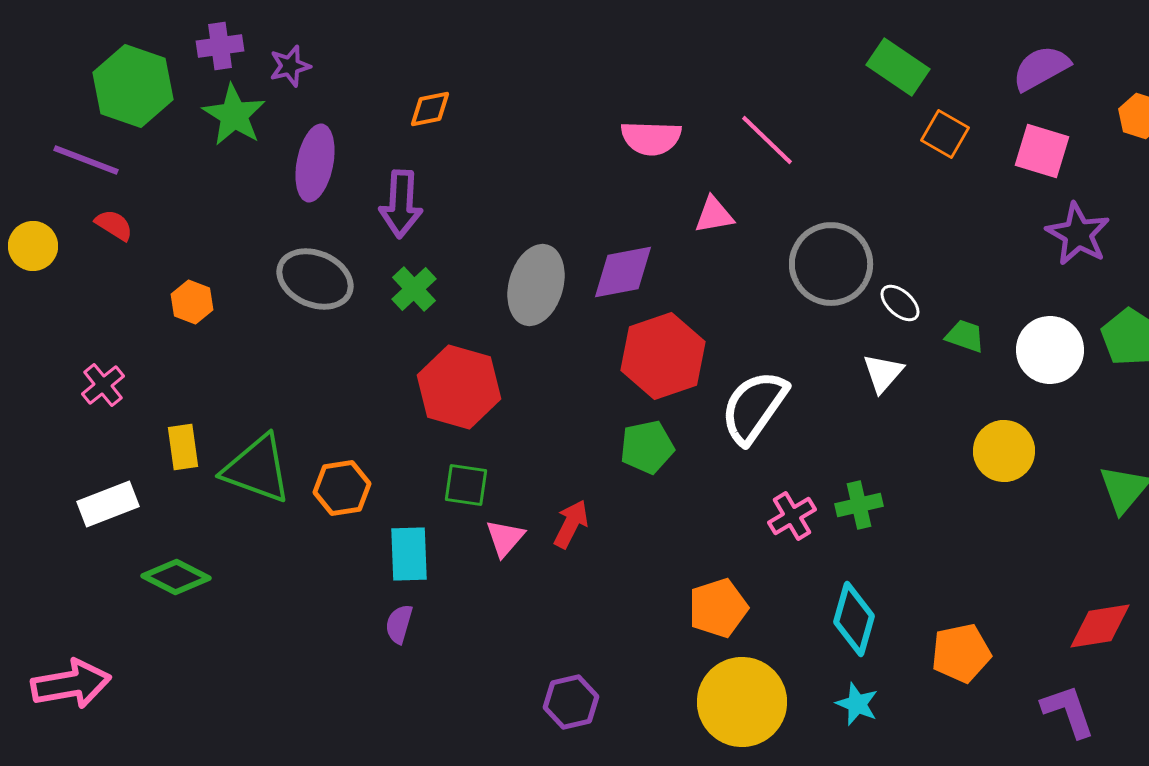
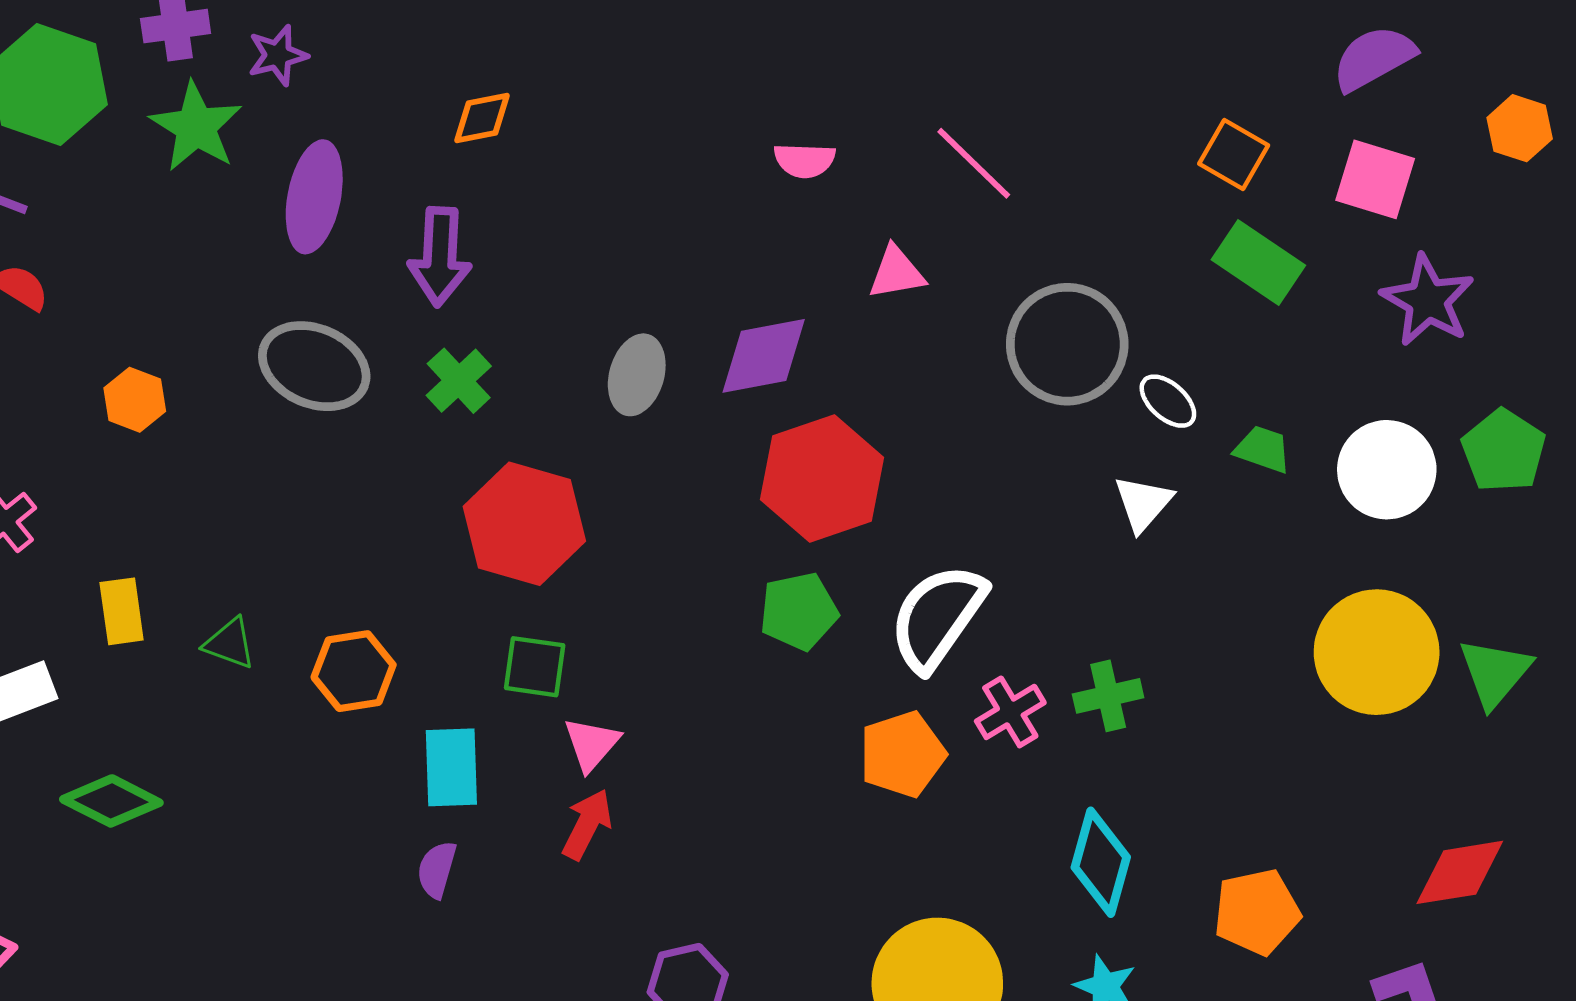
green rectangle: (898, 67) -> (1258, 262), moved
pink semicircle: (651, 138) -> (805, 160), size x0.7
gray ellipse: (536, 285) -> (637, 375), size x0.7
white semicircle: (754, 407) -> (937, 617), moved
yellow circle: (1004, 451) -> (1377, 652), moved, size x1.4
green triangle: (257, 469) -> (230, 643), size x0.5
red arrow: (571, 524) -> (587, 824), moved
orange pentagon: (718, 608) -> (902, 754), moved

